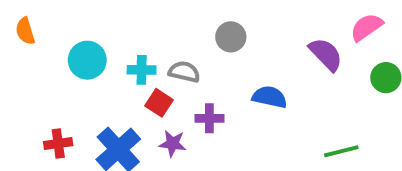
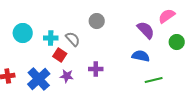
gray semicircle: (184, 72) -> (73, 39), turned 35
blue semicircle: (270, 97) -> (141, 56), moved
purple cross: (209, 118) -> (96, 69), moved

